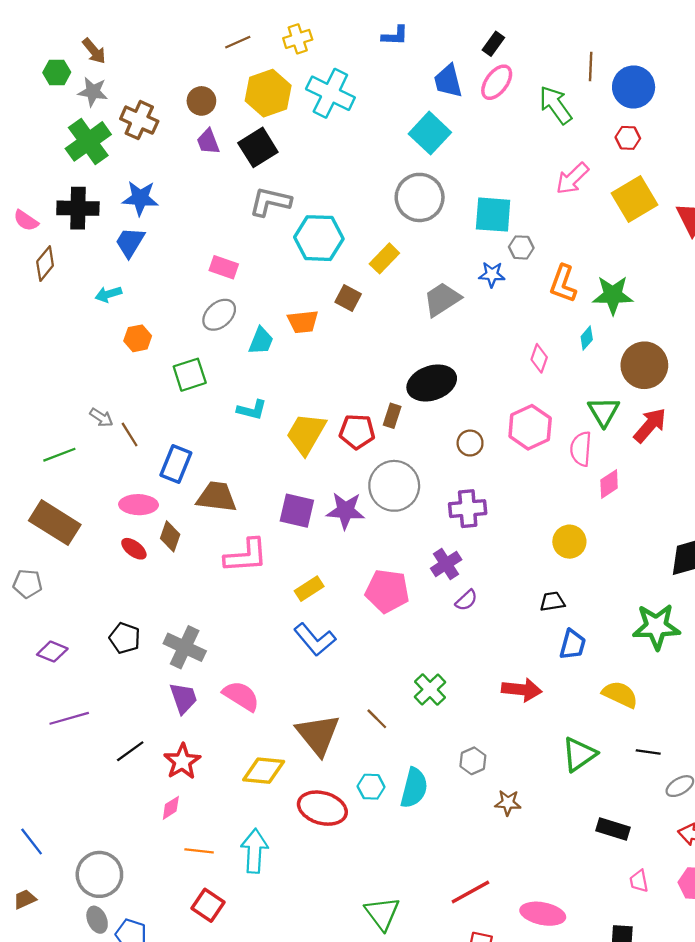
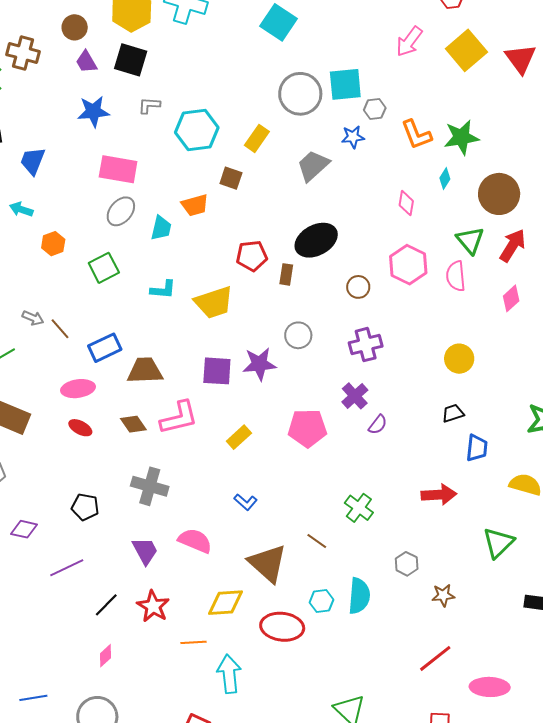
black square: (258, 147) -> (131, 60), turned -32
gray circle: (420, 197) -> (300, 94), moved
blue star: (140, 198) -> (93, 111), moved
gray L-shape: (270, 202) -> (149, 105), size x0.6
pink rectangle: (224, 267) -> (118, 169), size x1.5
orange L-shape: (563, 284) -> (416, 135), turned -32
cyan arrow: (108, 294) -> (21, 209), turned 45
red pentagon: (357, 431) -> (252, 256), moved
yellow trapezoid: (306, 434) -> (214, 302), turned -129
blue rectangle: (176, 464) -> (105, 348), turned 52
pink diamond: (609, 484) -> (511, 298), moved
gray circle: (394, 486) -> (298, 335), size x0.6
brown diamond: (170, 536) -> (133, 424), moved, turned -44
blue L-shape: (315, 640) -> (246, 502), moved, size x0.6
gray cross: (185, 647) -> (150, 486), moved
purple line: (69, 718) -> (67, 568), moved
pink diamond: (171, 808) -> (106, 656), moved
blue line: (32, 842) -> (33, 698), turned -52
orange line: (199, 851) -> (193, 642), moved
red line: (470, 892) -> (435, 658), moved

